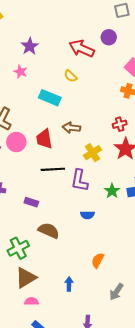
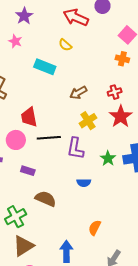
brown arrow: (71, 128) -> (78, 93), moved, turned -36
red trapezoid: (44, 139) -> (29, 117), moved
pink circle: (16, 142) -> (16, 140), moved
blue arrow: (69, 284) -> (66, 251), size x1.5

